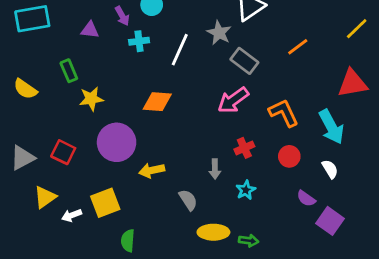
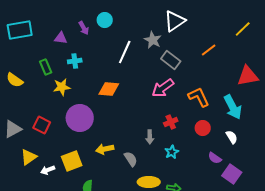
yellow line: (357, 29) -> (243, 29), moved
cyan cross: (139, 41) -> (75, 61), moved
yellow arrow: (152, 170) -> (105, 149), moved

